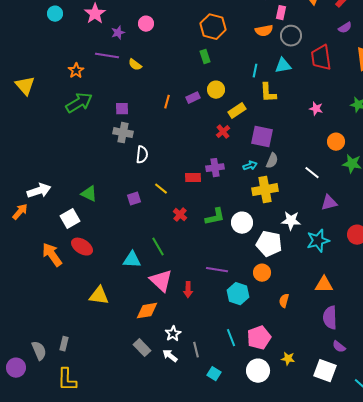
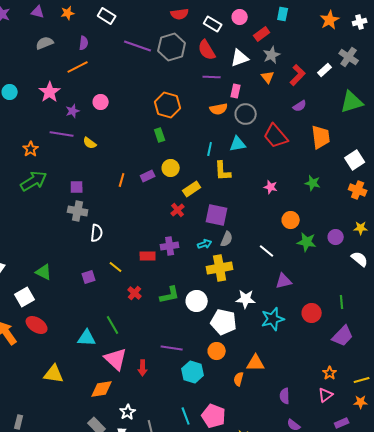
red trapezoid: (321, 58) -> (276, 136), turned -32
orange triangle: (324, 285) -> (256, 363), moved
purple semicircle: (330, 318) -> (285, 396), size x0.7
pink pentagon: (259, 338) -> (214, 416), turned -30

